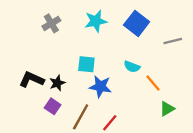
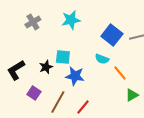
blue square: (137, 23) -> (112, 35), moved
black L-shape: (32, 79) -> (16, 70), turned -55
black star: (57, 83) -> (46, 67), moved

